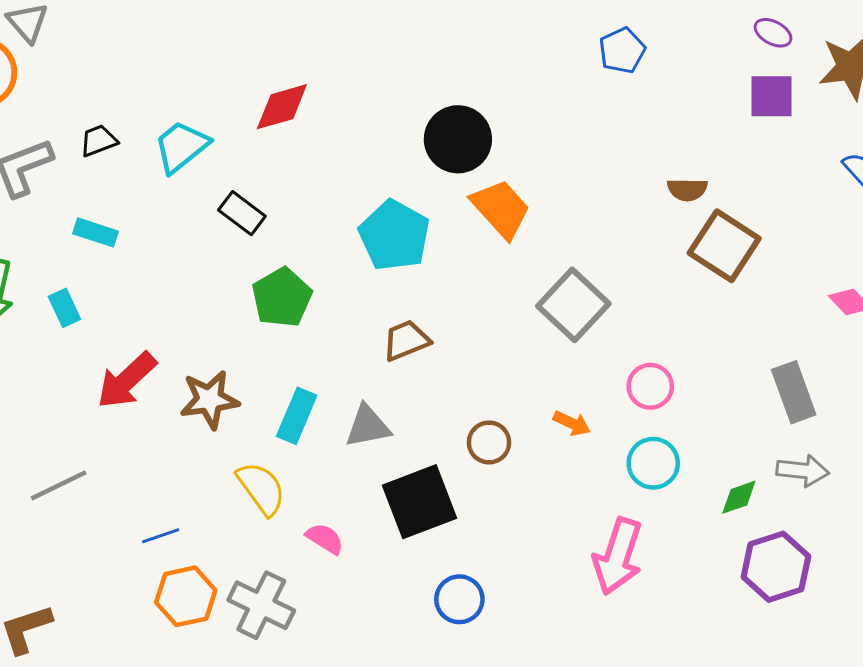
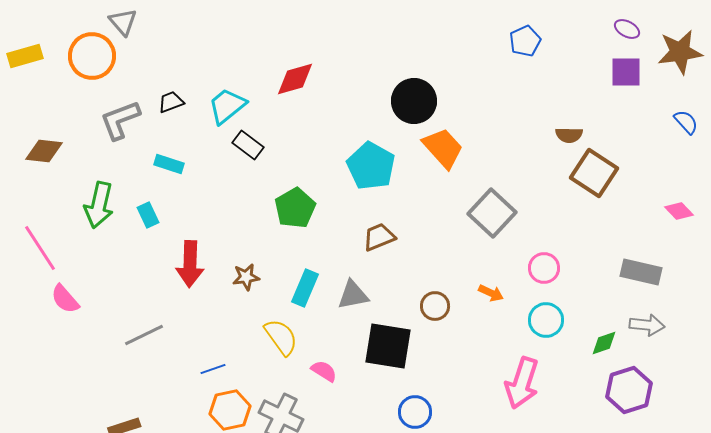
black rectangle: (242, 213) -> (248, 145), moved
red arrow: (127, 380) -> (190, 264), turned -45
gray rectangle: (794, 392) -> (641, 272), turned -57
brown star: (209, 400) -> (246, 277), size x0.7
black square: (419, 502) -> (388, 346), turned 30

